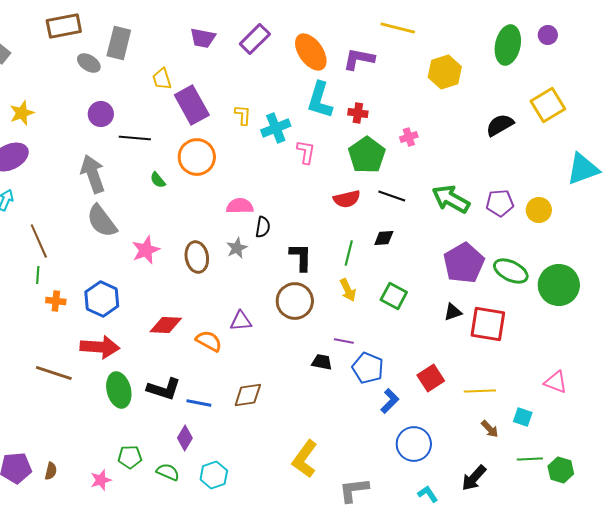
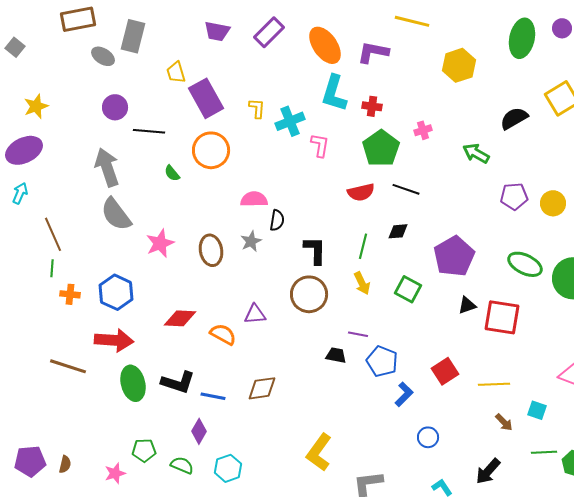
green arrow: (451, 199) -> (476, 153), moved, size x0.7
purple pentagon: (464, 263) -> (454, 256), moved
blue circle: (414, 444) -> (428, 437), size x0.6

